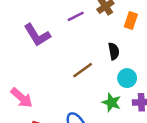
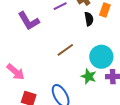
black semicircle: (114, 51) -> (89, 19), moved
cyan circle: (127, 78) -> (101, 57), size x1.5

